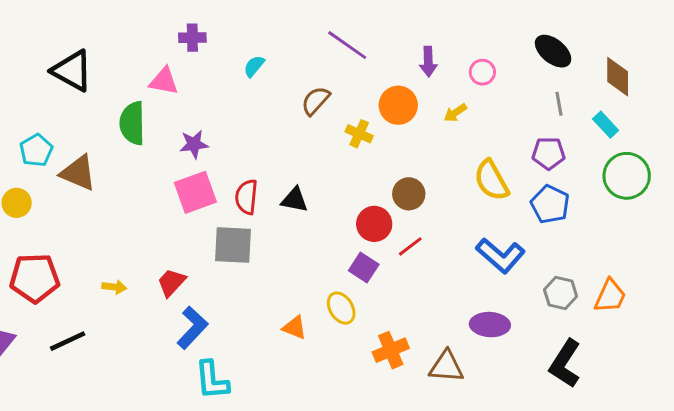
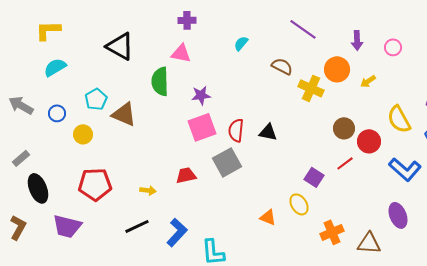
purple cross: (192, 38) -> (187, 20), moved
brown semicircle: (316, 101) -> (282, 66), turned 75
yellow arrow: (455, 113) -> (368, 81), moved
yellow cross: (359, 134) -> (311, 88), size x1.4
red circle: (374, 224) -> (369, 141), moved
gray square: (233, 245) -> (227, 162), turned -32
red trapezoid: (171, 282) -> (186, 175), moved, turned 35
purple ellipse: (490, 325) -> (398, 215), turned 65
blue L-shape: (192, 328) -> (177, 232), moved
black line: (68, 341) -> (137, 226), moved

